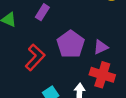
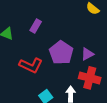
red L-shape: (35, 57) -> (31, 65), turned 75

